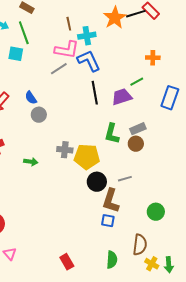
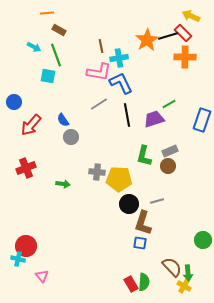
orange cross: (153, 58) -> (185, 57), moved, size x1.5
gray line: (59, 69) -> (99, 104), moved
green circle: (156, 212) -> (203, 240), moved
brown semicircle: (140, 245) -> (172, 267), turned -50
red rectangle: (67, 262) -> (131, 284), moved
green arrow: (169, 265) -> (188, 273), moved

